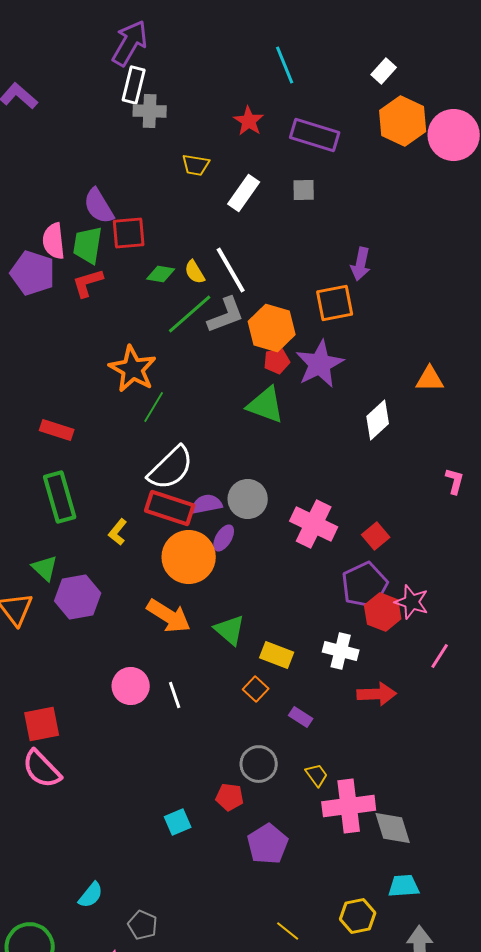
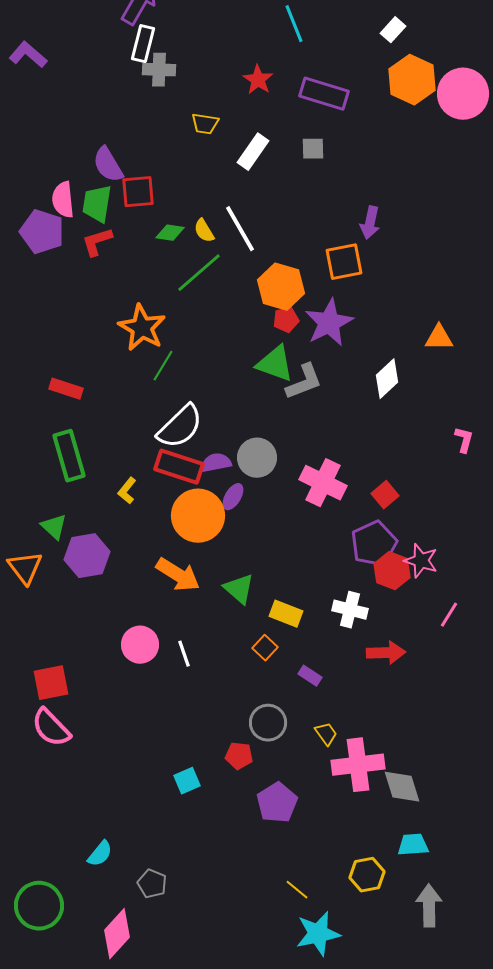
gray L-shape: (226, 315) -> (304, 382), moved

